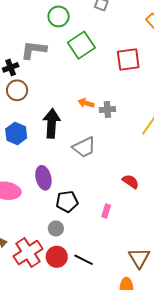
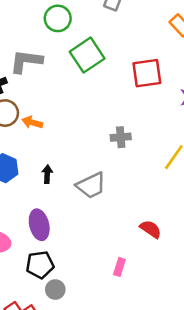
orange arrow: (86, 103) -> (32, 122), moved
black arrow: (52, 123) -> (47, 174), moved, size x0.5
black pentagon: (67, 202) -> (40, 265), moved

